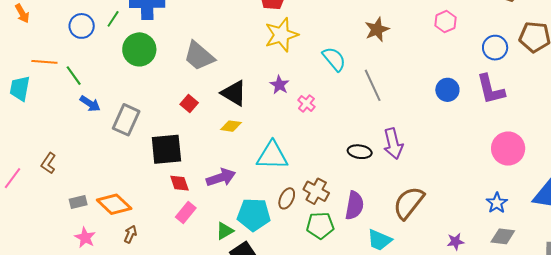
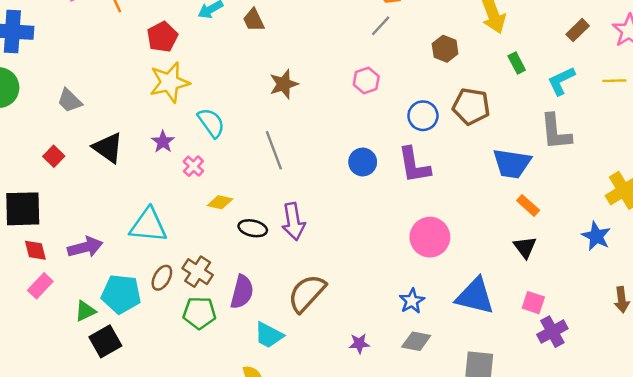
gray trapezoid: (199, 56) -> (70, 101), size x0.7
cyan semicircle: (334, 59) -> (211, 123), moved
yellow diamond: (231, 126) -> (220, 202), moved

